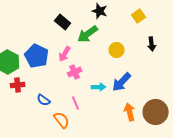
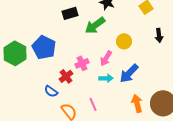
black rectangle: (63, 22) -> (70, 13), turned -56
pink arrow: (65, 54) -> (106, 58), moved
red cross: (18, 85) -> (66, 76), moved, turned -32
pink line: (76, 103) -> (93, 104), moved

